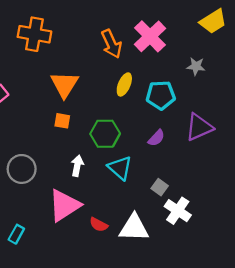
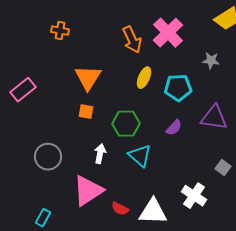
orange cross: (34, 34) -> (60, 31), size x0.6
purple triangle: (199, 127) -> (214, 118), turned 32
gray square: (160, 187) -> (223, 168), moved

